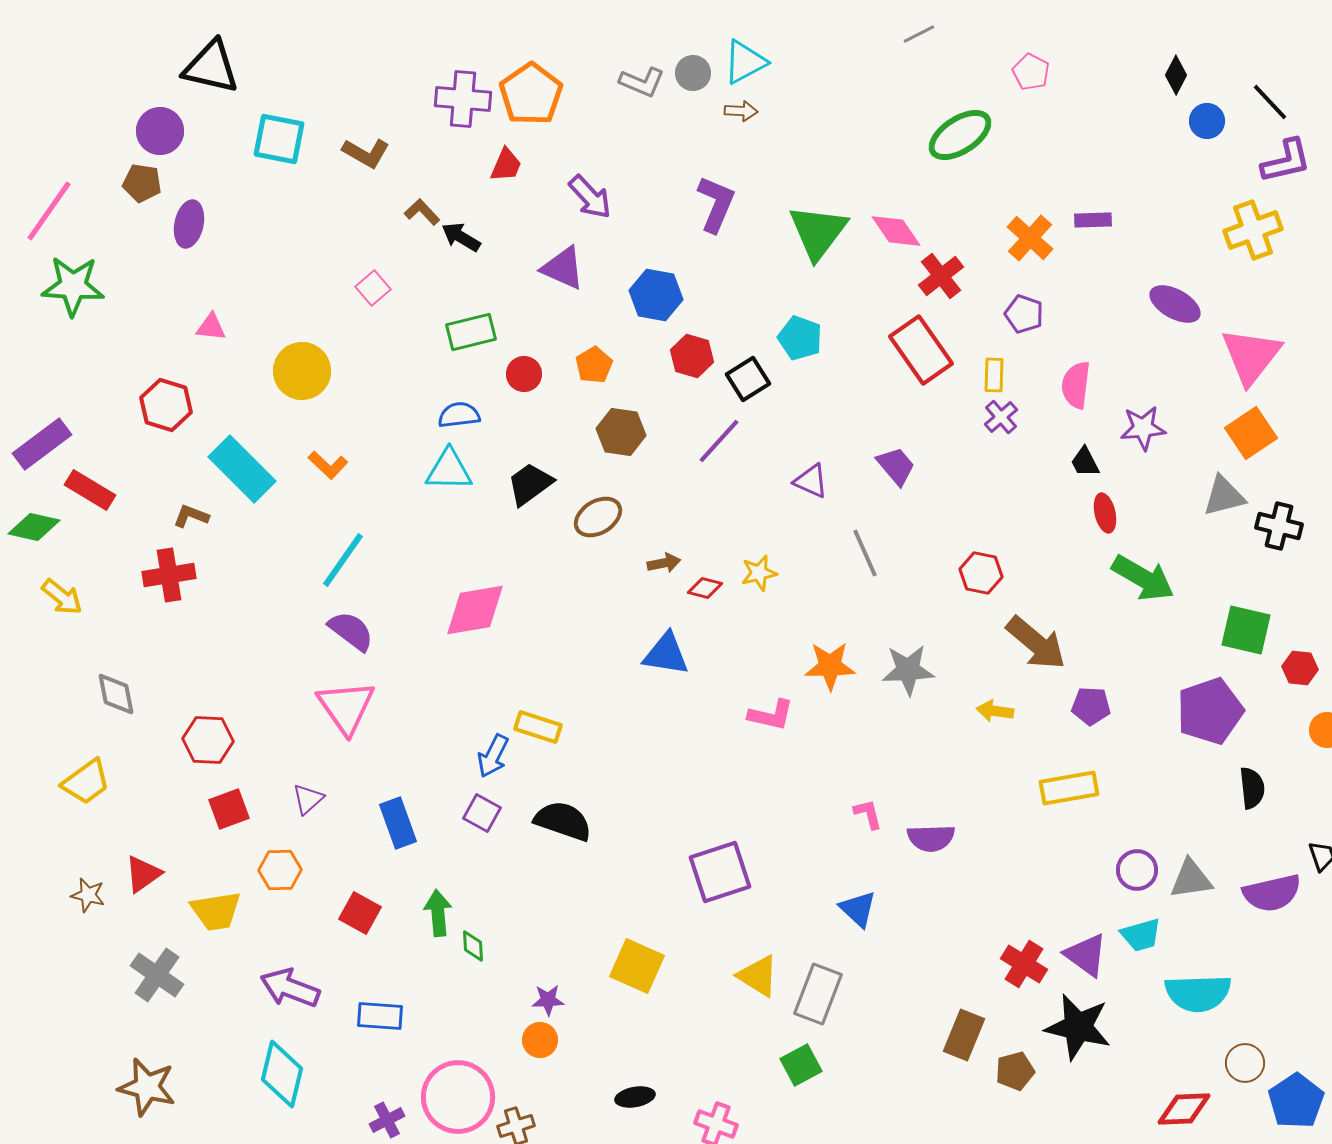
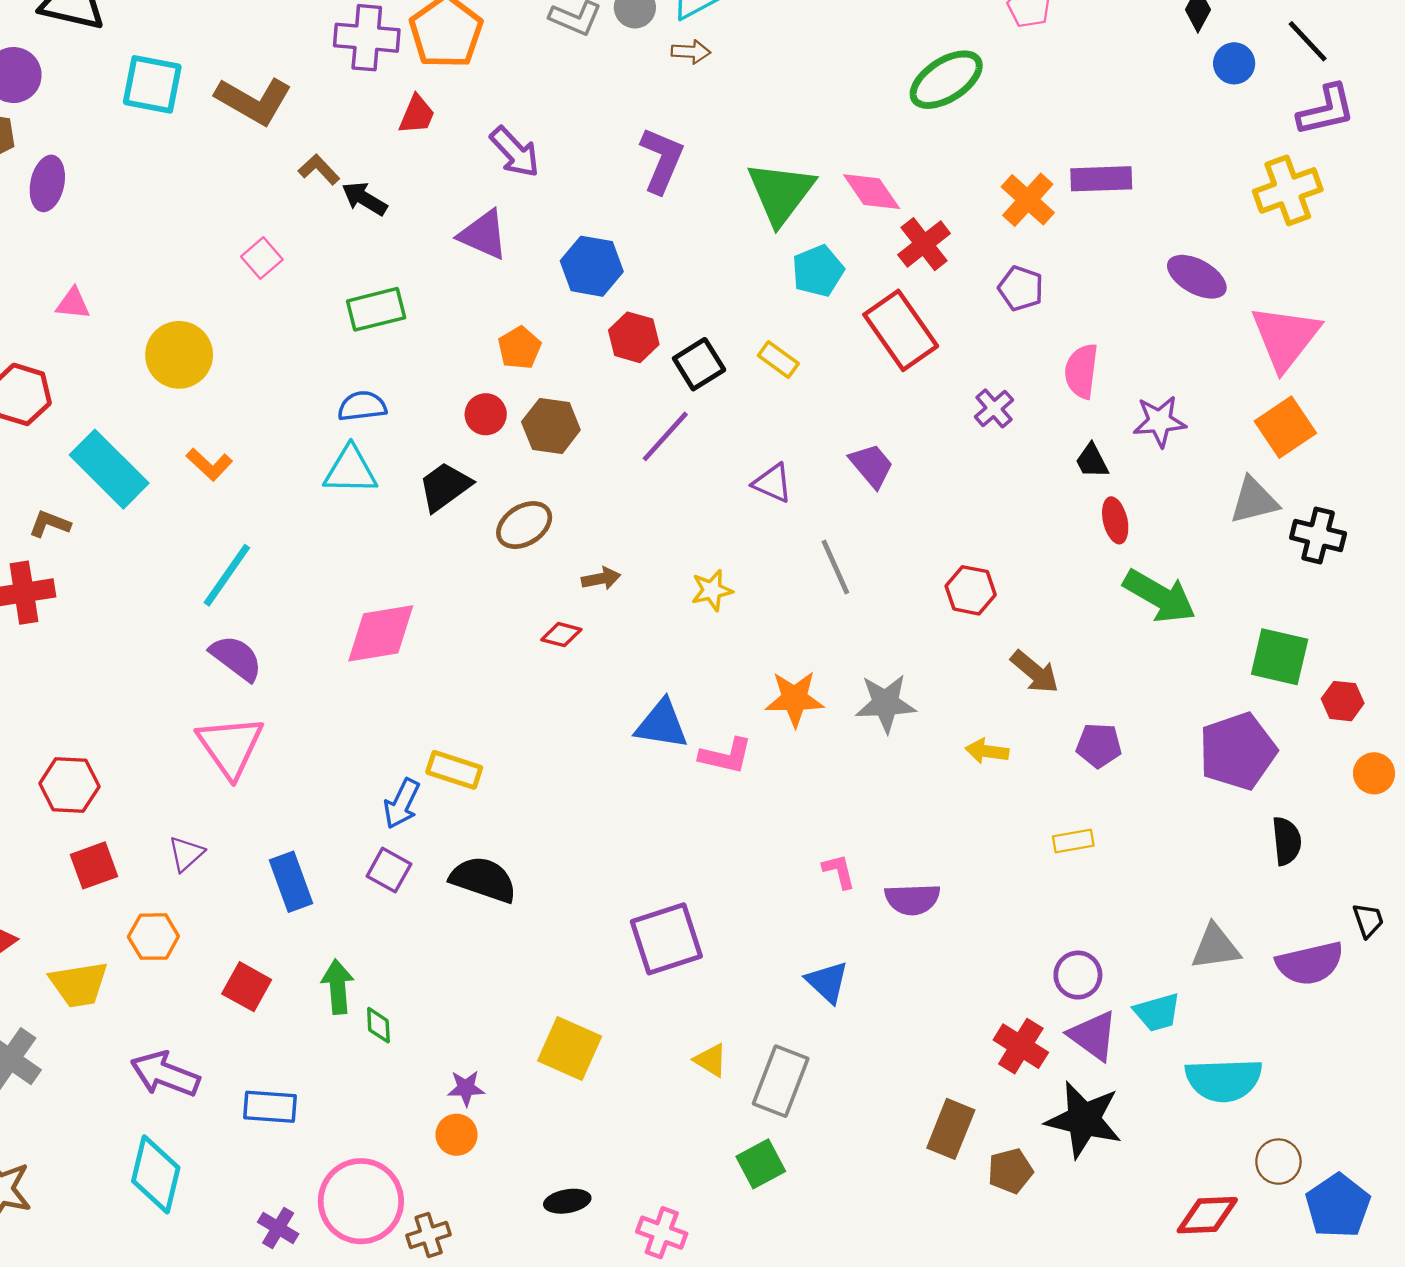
brown L-shape: (366, 153) -> (254, 101), size x1.4
purple rectangle: (1093, 220) -> (1101, 179), size x1.4
cyan pentagon: (800, 338) -> (818, 271), moved, turned 30
red circle: (524, 374) -> (486, 414), moved
yellow rectangle: (994, 375) -> (778, 359), moved, turned -56
red diamond: (705, 588) -> (561, 635), moved
brown arrow: (1036, 643) -> (1035, 672), size x0.7
blue triangle: (666, 654) -> (662, 724), moved
yellow rectangle: (1069, 788) -> (1073, 841), size x0.6
purple circle: (1137, 870) -> (1078, 975), moved
yellow triangle: (758, 976) -> (711, 1060), size x0.7
purple cross: (387, 1120) -> (278, 1228), turned -32

